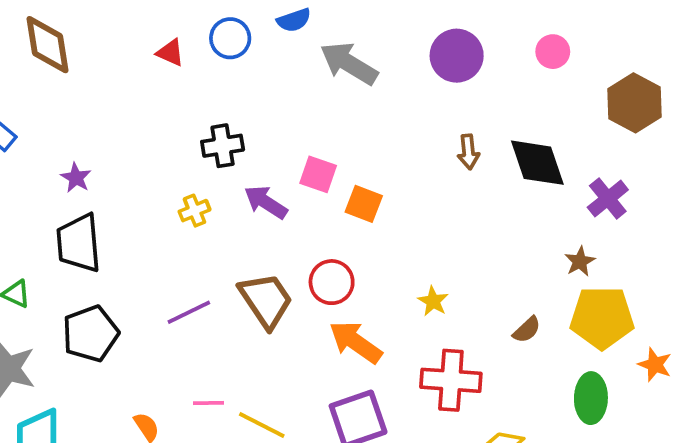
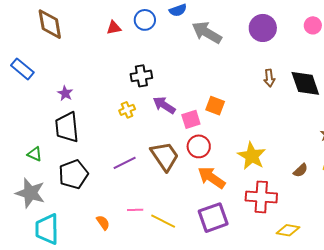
red triangle: (170, 53) -> (114, 28), turned -35
pink square: (318, 174) -> (191, 119), moved, turned -36
yellow star: (433, 301) -> (252, 156), size x1.8

